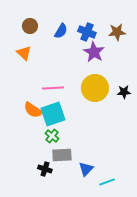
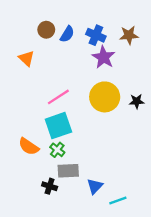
brown circle: (30, 26) -> (46, 30), moved
pink line: (53, 88) -> (58, 97), turned -30
orange semicircle: (33, 110) -> (29, 147), moved

